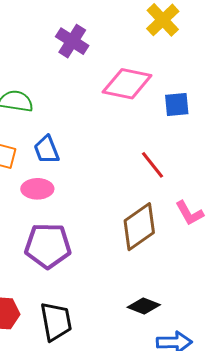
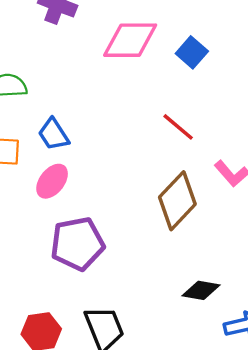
blue square: (177, 105) -> (192, 52), turned -32
pink ellipse: (37, 189) -> (52, 181), turned -40

